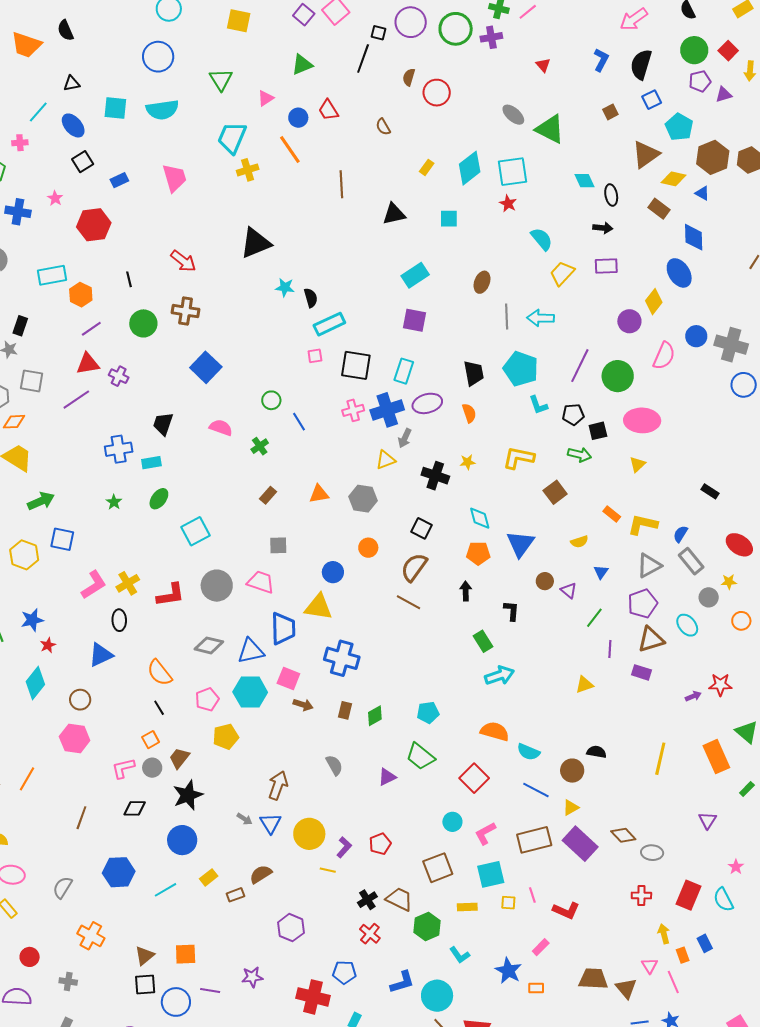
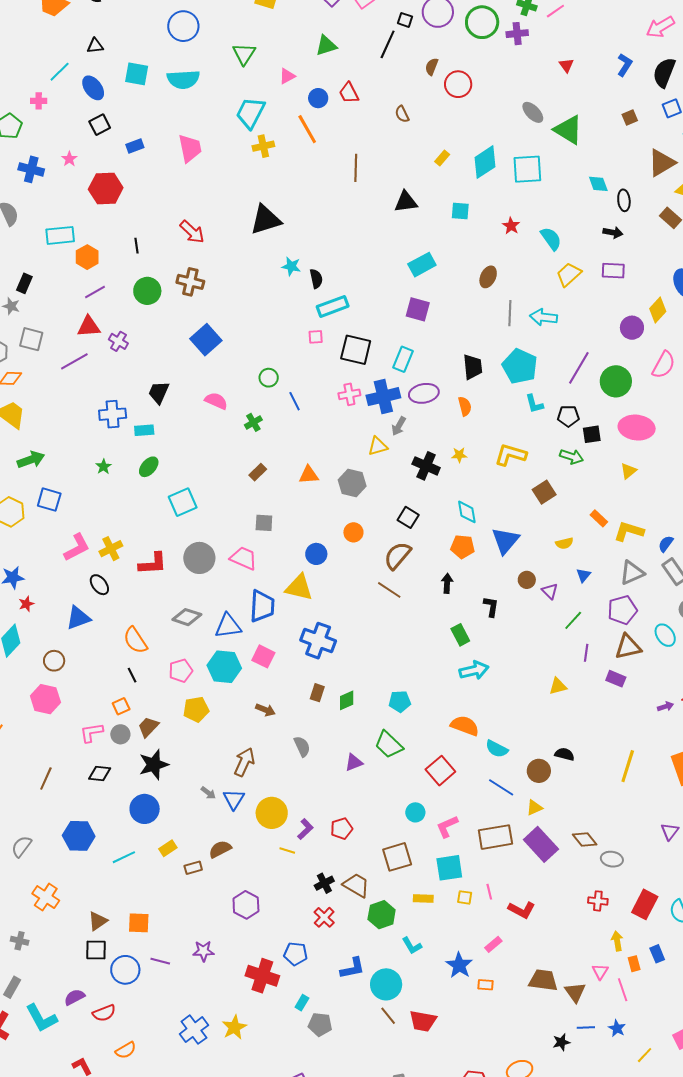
red star: (508, 204) -> (511, 226), moved
black ellipse: (119, 620) -> (99, 585), turned -40
brown arrow: (303, 705) -> (265, 710), moved

